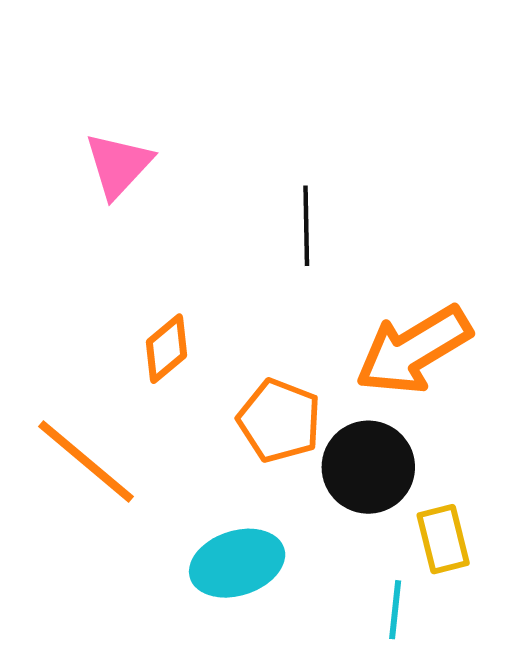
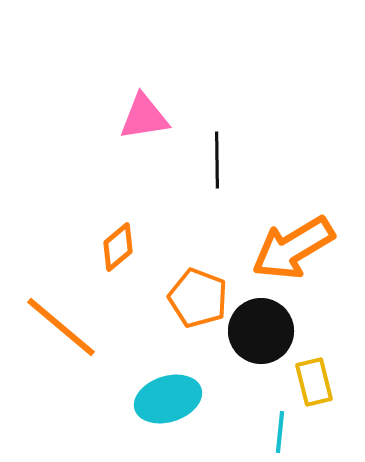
pink triangle: (118, 165) -> (144, 117), moved, turned 38

